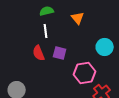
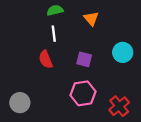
purple square: (60, 53) -> (84, 59), moved
pink hexagon: (85, 73) -> (83, 93), moved

